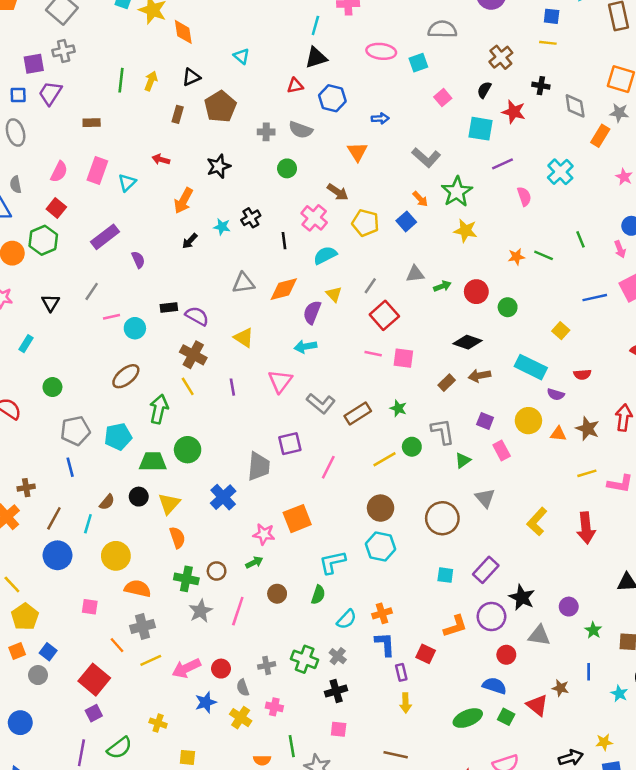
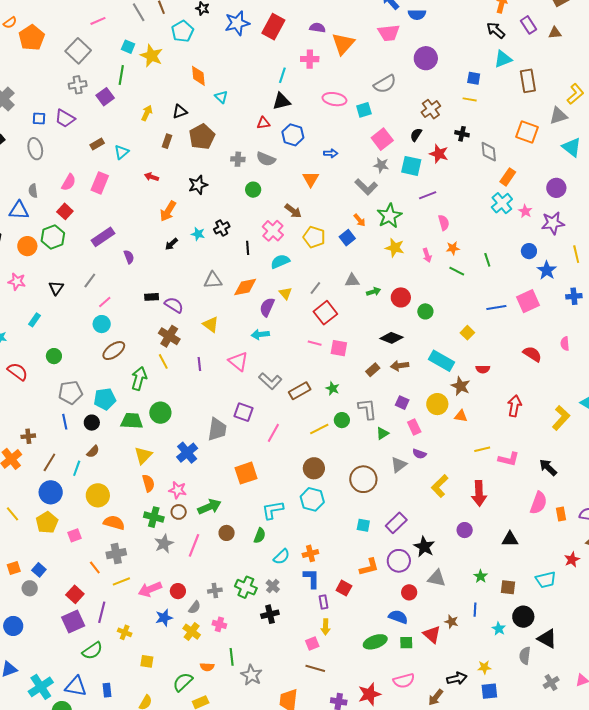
gray semicircle: (442, 29) -> (385, 84), turned 145
orange diamond: (183, 32) -> (198, 76), moved
purple square: (34, 64) -> (105, 97), moved, turned -30
green line: (121, 80) -> (121, 75), moved
purple trapezoid: (50, 93) -> (65, 118), turned -95
pink square: (443, 98) -> (382, 139), size x1.5
gray star: (619, 113) -> (381, 165), moved
brown rectangle: (92, 123) -> (97, 144), turned -32
cyan cross: (560, 172) -> (502, 203), moved
cyan triangle: (127, 183) -> (121, 152), moved
pink arrow: (620, 249) -> (427, 255), moved
orange star: (516, 257) -> (453, 248), moved
pink line: (111, 317) -> (105, 302), turned -32
cyan circle: (135, 328) -> (102, 324), moved
pink triangle: (280, 381) -> (238, 361), turned -30
purple semicircle: (556, 394) -> (419, 454), moved
brown star: (588, 429) -> (461, 386), moved
purple square: (290, 444) -> (243, 412), turned 30
black circle: (139, 497) -> (92, 423), moved
gray triangle: (485, 498) -> (399, 465), turned 30
pink star: (264, 534) -> (178, 490), moved
green arrow: (254, 562) -> (209, 507), size x1.6
pink square: (90, 607) -> (74, 535), turned -32
purple circle: (569, 607) -> (465, 530), moved
yellow pentagon: (25, 617) -> (47, 522), moved
red square: (94, 680) -> (75, 594), size x0.7
gray semicircle: (243, 688) -> (195, 607), turned -128
purple square: (94, 713) -> (73, 621), size x1.6
green square: (506, 717) -> (406, 643), turned -32
pink square: (339, 729) -> (312, 643), moved, turned -32
purple line: (81, 753) -> (102, 612), moved

